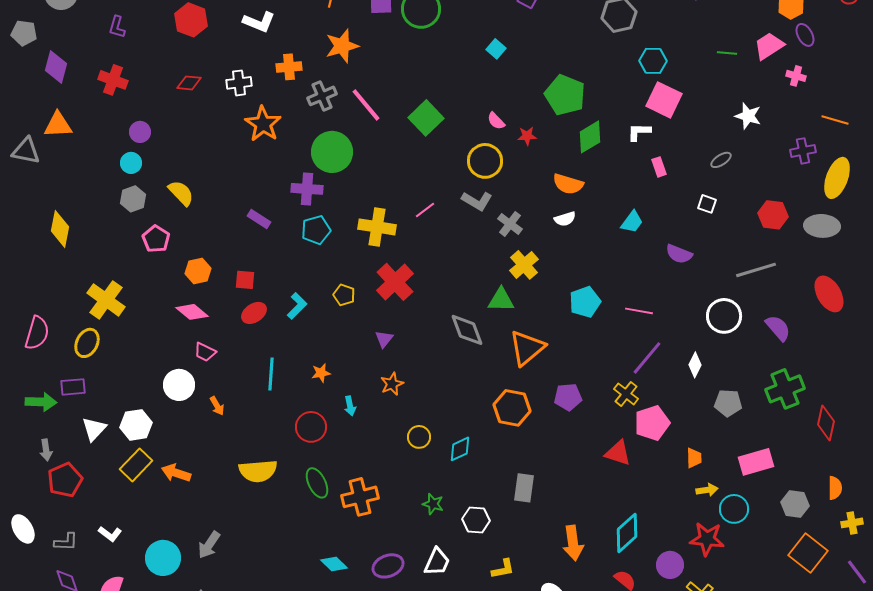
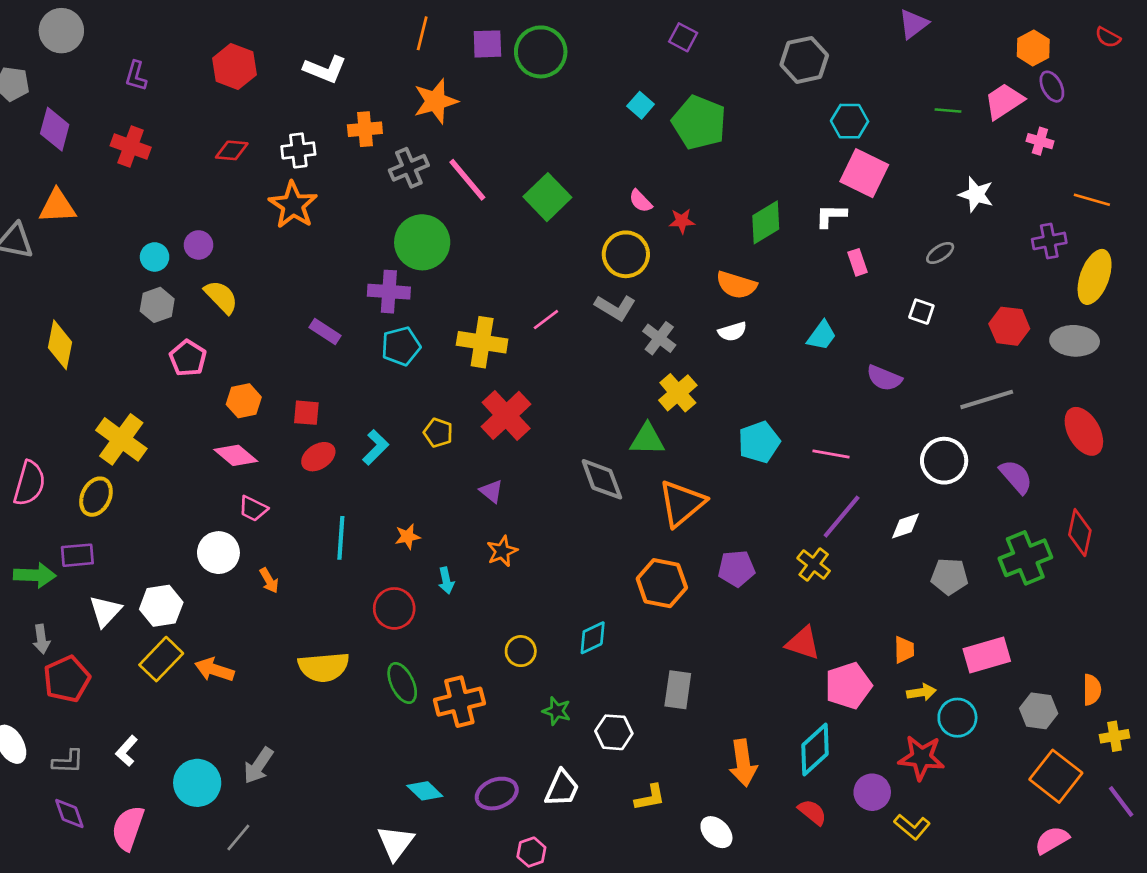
green pentagon: (565, 95) -> (699, 122), moved
orange star: (263, 124) -> (293, 205), moved
purple circle: (140, 132) -> (198, 245), moved
purple triangle: (384, 339) -> (491, 491), turned -30
white diamond: (695, 365) -> (905, 526), turned 45
pink pentagon: (652, 423) -> (848, 686), moved
red diamond: (826, 423) -> (1080, 533), moved
yellow circle: (419, 437) -> (521, 651), moved
white L-shape: (110, 534) -> (127, 751), turned 95

